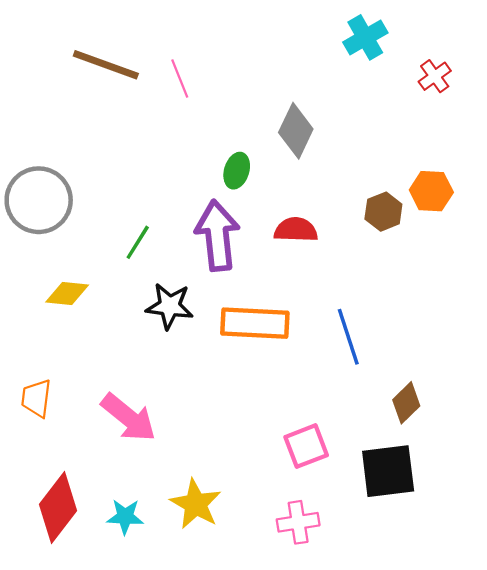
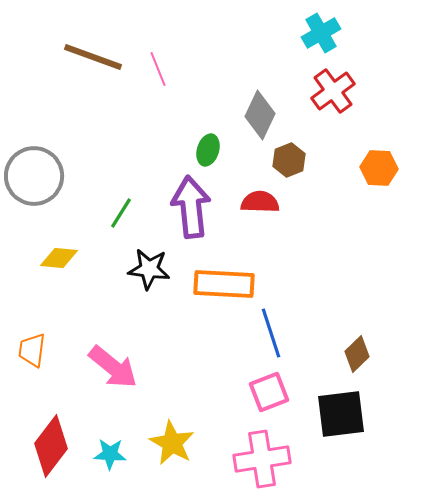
red cross: (435, 76) -> (333, 91), moved, size x1.5
brown hexagon: (383, 212) -> (289, 160), moved
blue line: (348, 337) -> (271, 333), moved
pink cross: (298, 522) -> (262, 459), size x1.5

